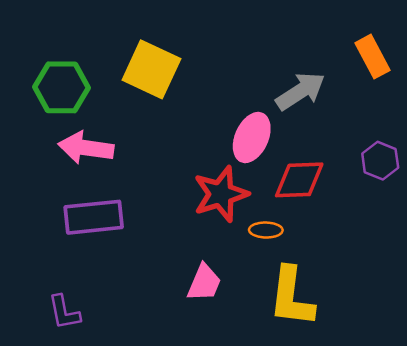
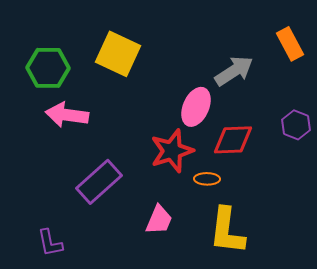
purple rectangle: (94, 217) -> (99, 182), moved, turned -36

